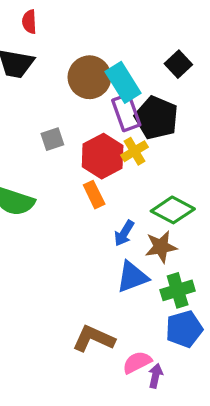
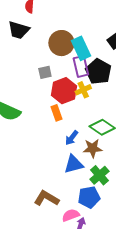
gray square: (52, 139) -> (45, 72), moved
green cross: (178, 290) -> (100, 175), turned -30
blue pentagon: (184, 329) -> (89, 197), moved

